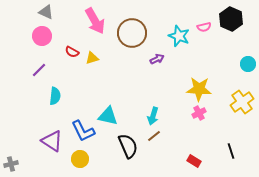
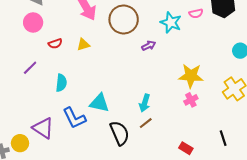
red semicircle: (72, 52) -> (55, 44), moved, turned -48
purple line: (39, 70) -> (30, 68), moved
cyan semicircle: (55, 96) -> (61, 83), moved
yellow circle: (80, 159) -> (20, 143), moved

